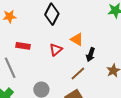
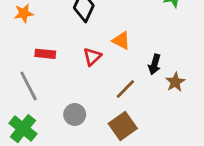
black arrow: (91, 55) -> (155, 64), moved

